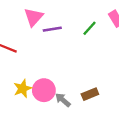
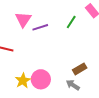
brown rectangle: (90, 94) -> (80, 69), moved
gray arrow: (63, 100) -> (73, 85), moved

